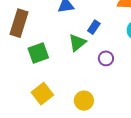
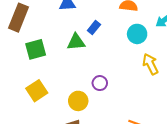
green triangle: (77, 43) -> (76, 42), turned 30
purple circle: (106, 58) -> (100, 83), moved

